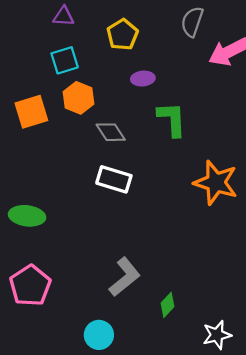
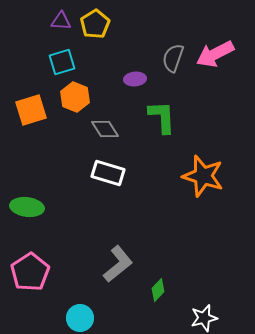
gray semicircle: (192, 22) -> (173, 58), moved
yellow pentagon: (122, 35) -> (95, 24), moved
cyan circle: (99, 335) -> (80, 318), moved

